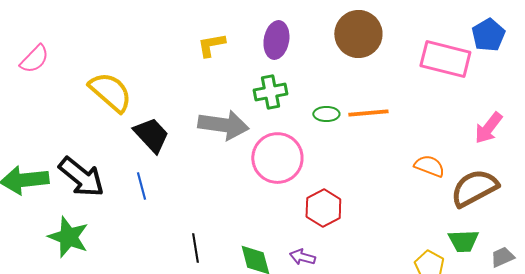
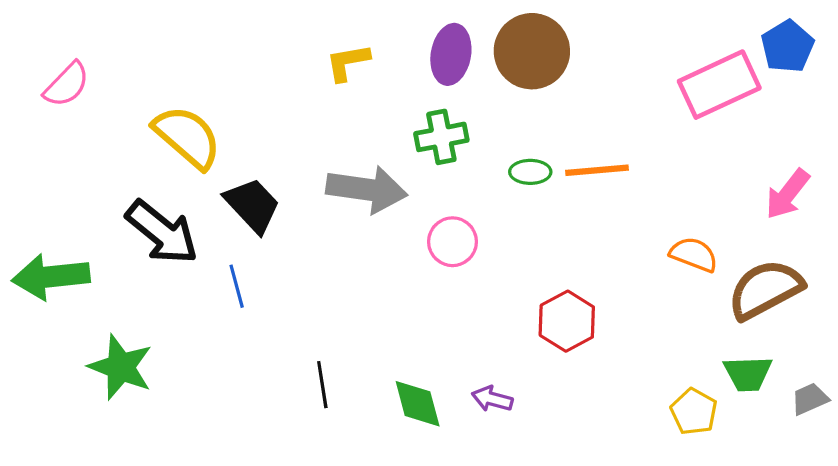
brown circle: (358, 34) -> (532, 51), moved
pink rectangle: (445, 59) -> (719, 85), turned -39
pink circle: (277, 158) -> (453, 242), size x0.6
black arrow: (81, 177) -> (162, 232), moved
red hexagon: (323, 208) -> (567, 321), moved

